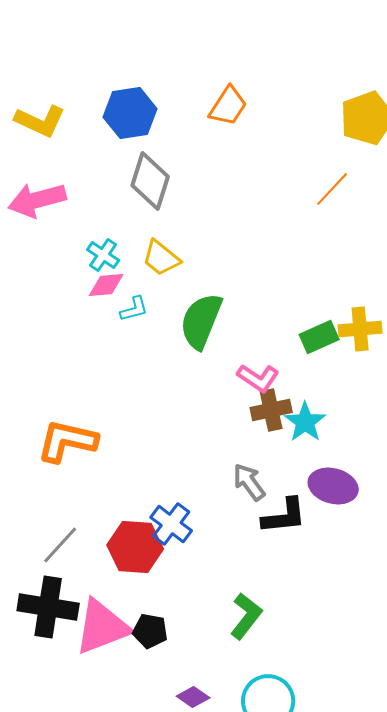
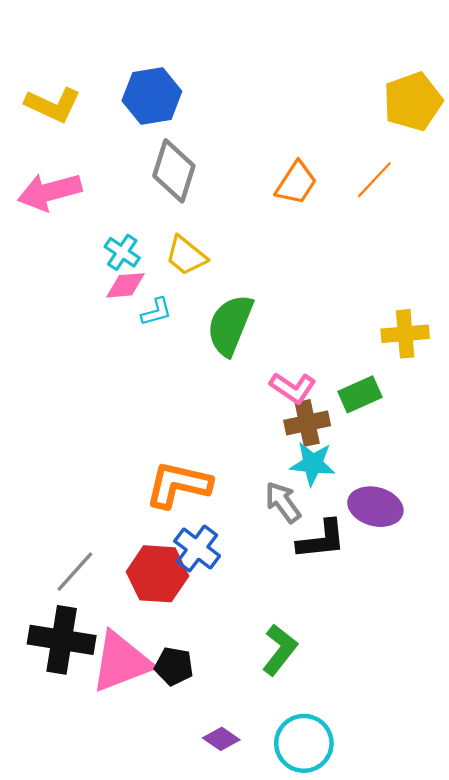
orange trapezoid: (228, 106) -> (296, 183), moved
green rectangle: (319, 337) -> (360, 394), moved
cyan star: (305, 422) -> (313, 464), moved, turned -30
orange L-shape: (67, 441) -> (178, 485), moved

